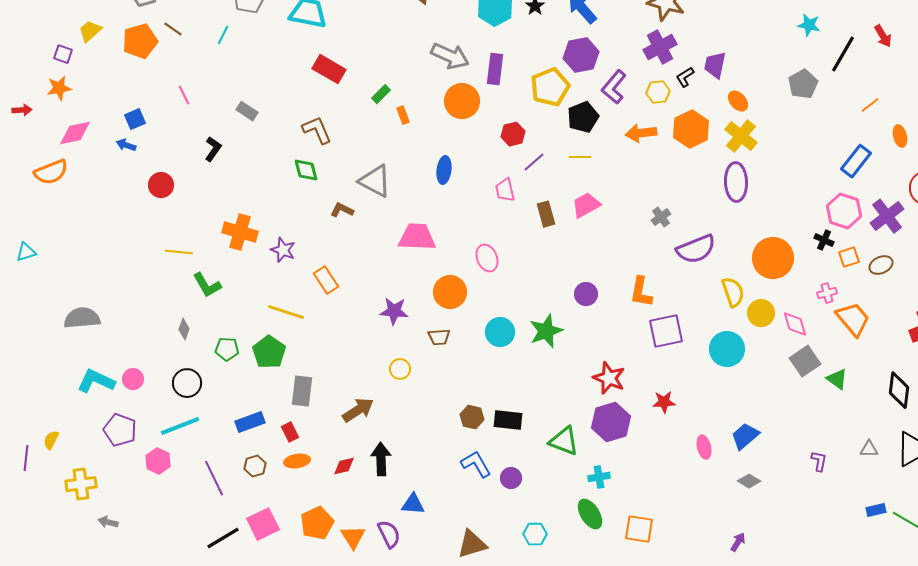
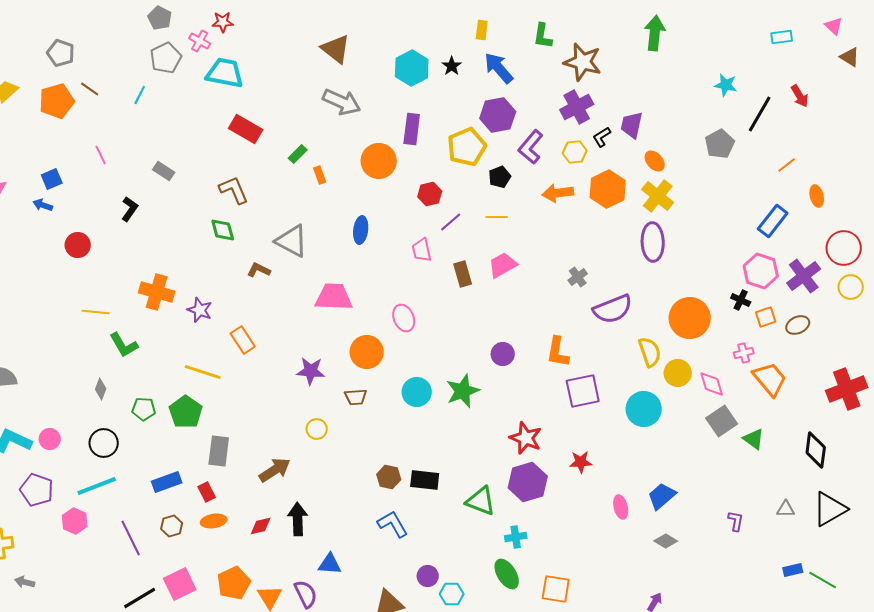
gray arrow: (450, 56) -> (342, 102), moved
black pentagon: (583, 117) -> (500, 177), size x0.7
purple circle: (511, 478) -> (428, 576), moved

